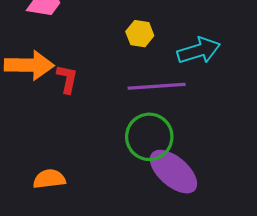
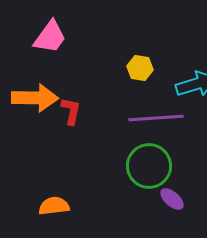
purple ellipse: (173, 172) -> (172, 199), size x0.5

